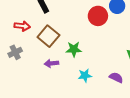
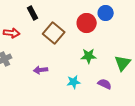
brown square: (48, 36) -> (54, 33), moved
green star: (74, 49) -> (89, 56), moved

